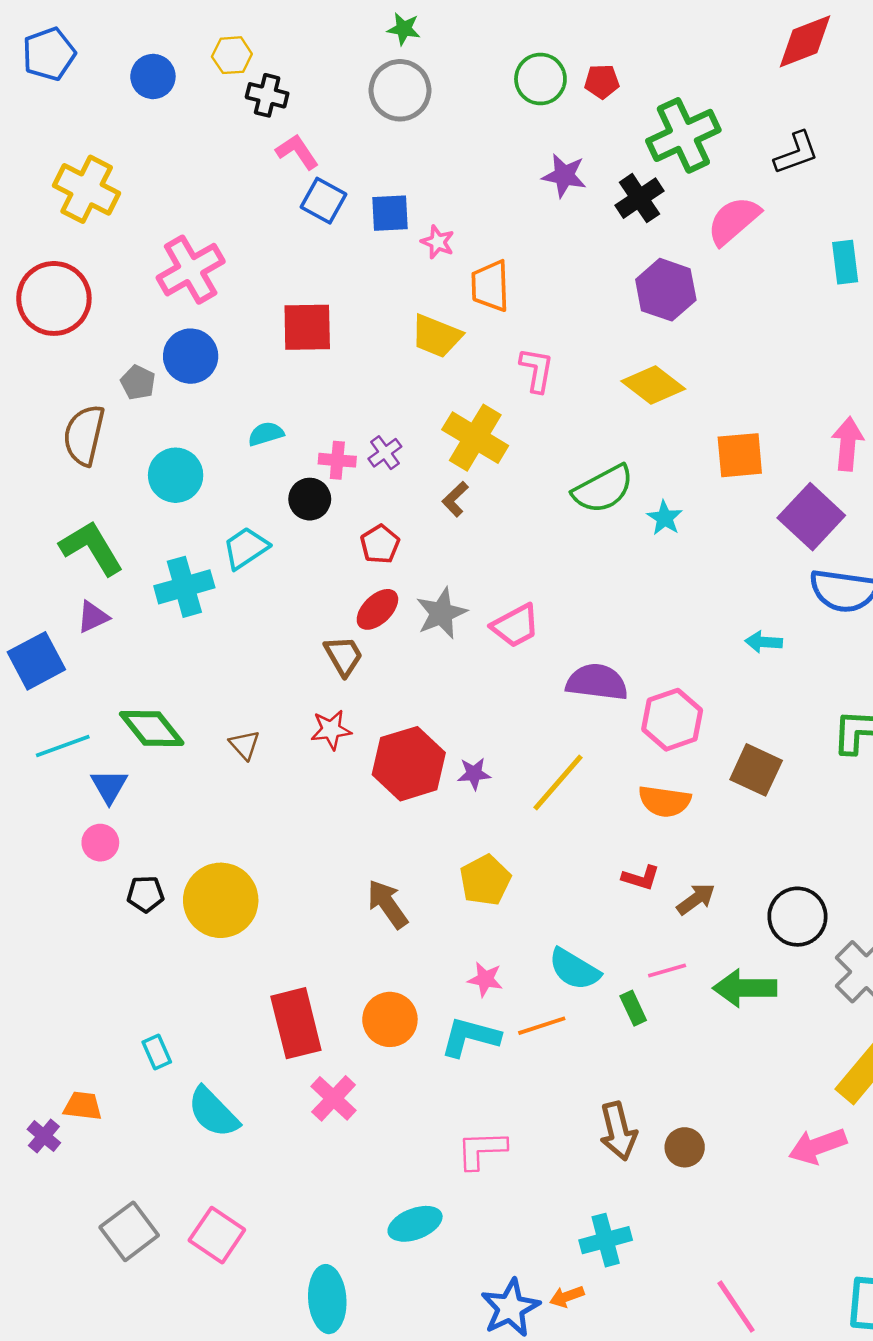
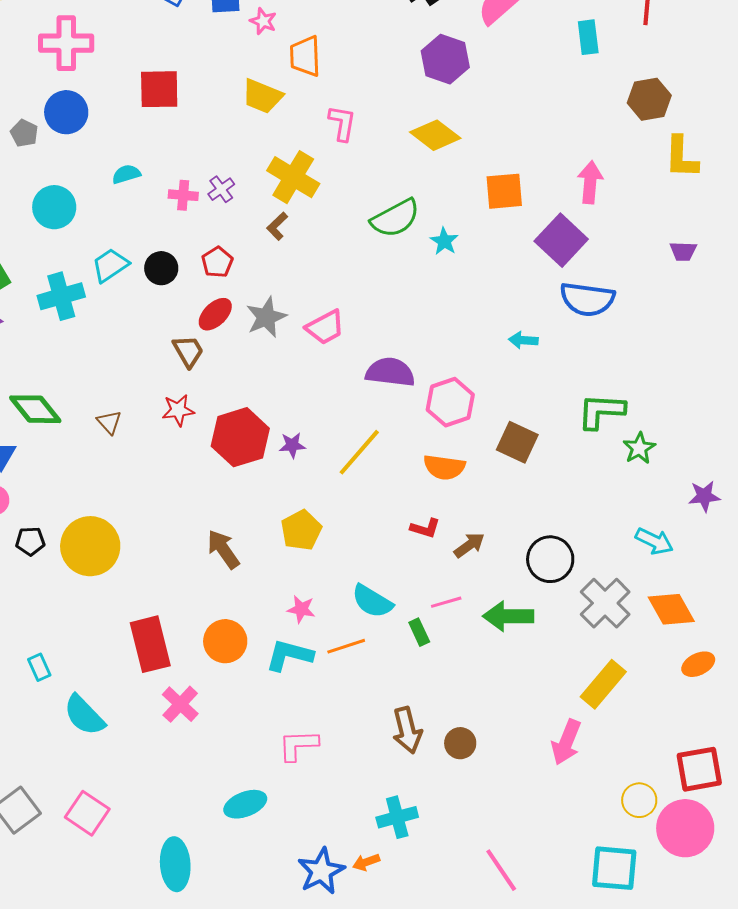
pink cross: (191, 270) -> (66, 43), turned 30
black circle: (310, 499) -> (161, 268), moved
pink arrow: (818, 1146) -> (566, 742), turned -48

